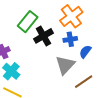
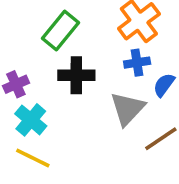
black cross: (43, 36) -> (76, 75), moved, turned 30

